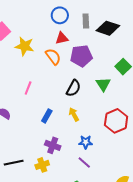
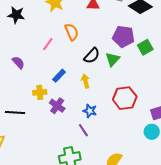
purple pentagon: (81, 56) -> (123, 36), moved
orange semicircle: (53, 57) -> (72, 32), moved
green triangle: (103, 84) -> (112, 59), moved
yellow cross: (42, 165) -> (40, 92), moved

